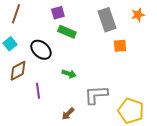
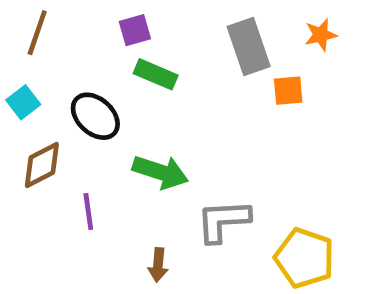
orange square: (120, 46) -> (288, 91), moved
green arrow: (69, 74) -> (160, 172), size x1.6
brown arrow: (68, 114) -> (158, 265), turned -40

